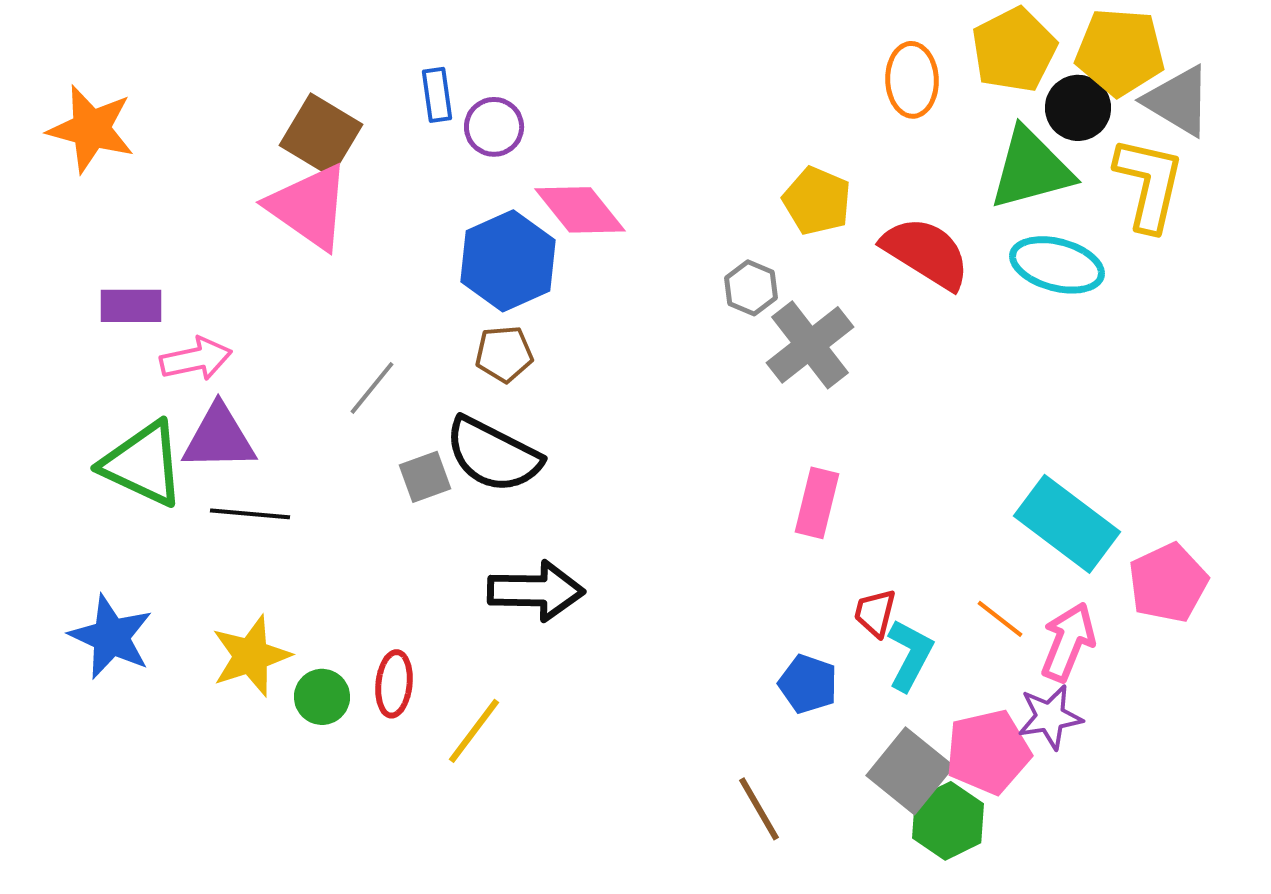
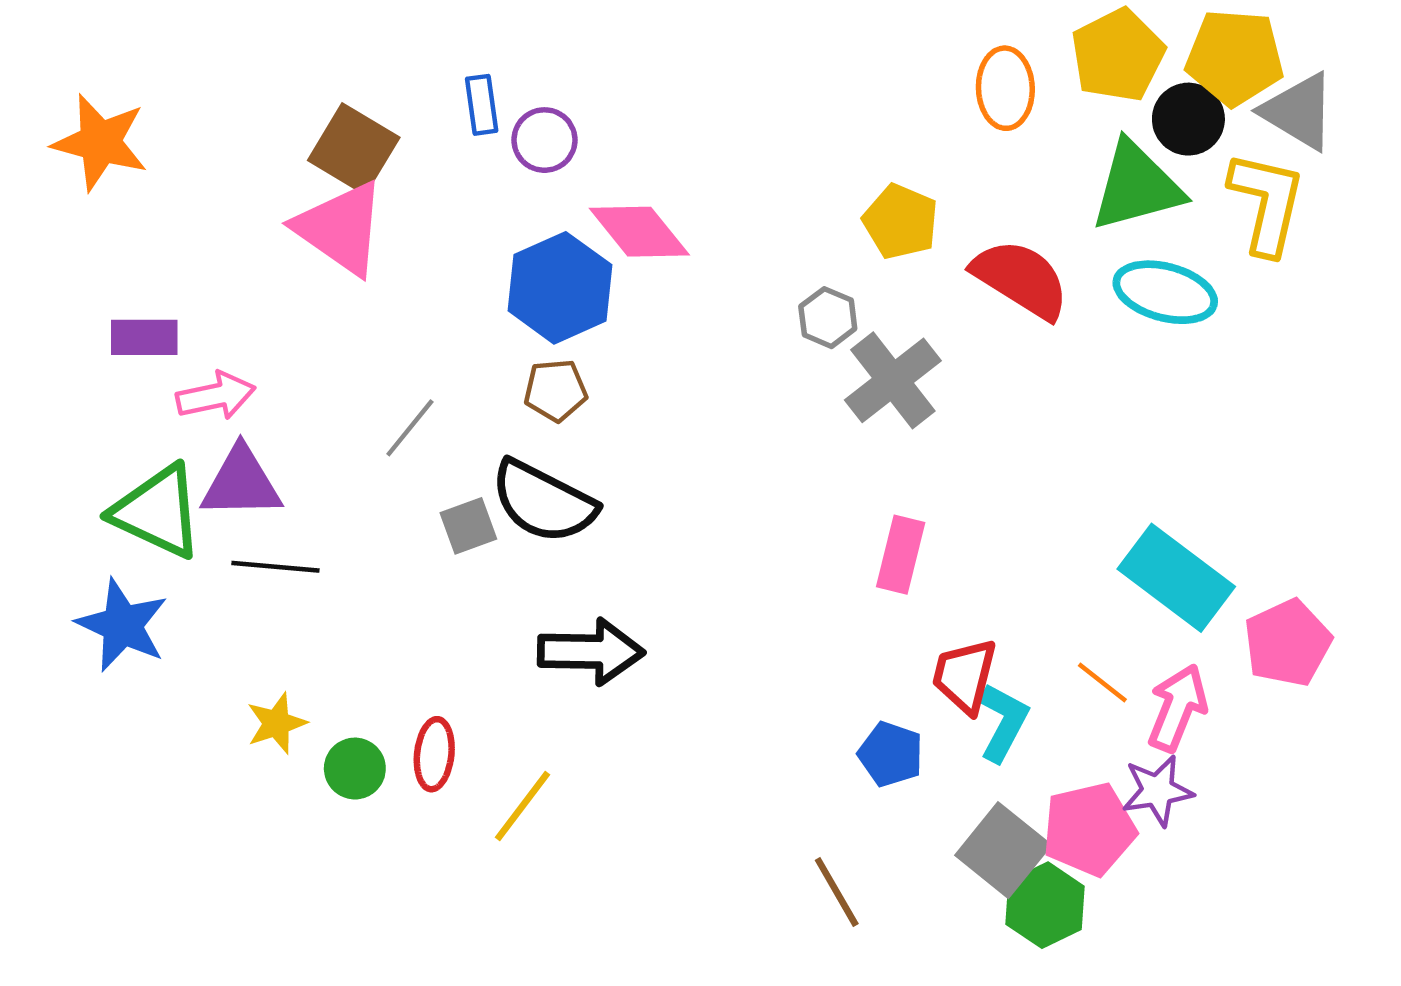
red trapezoid: (875, 613) -> (965, 676), size x1.4
blue star: (111, 637) -> (122, 625), moved
yellow star: (251, 656) -> (277, 723), size x0.7

